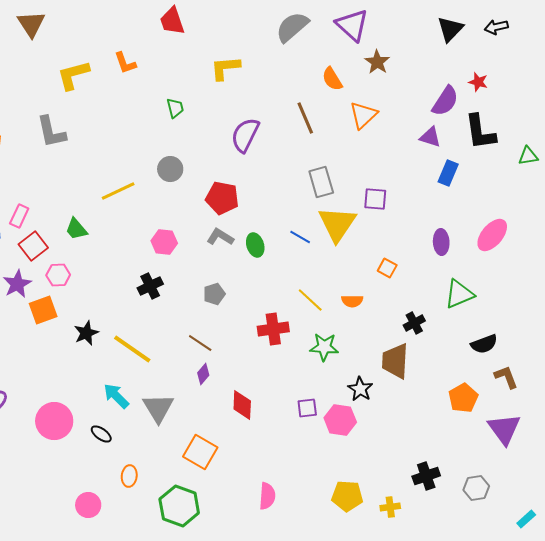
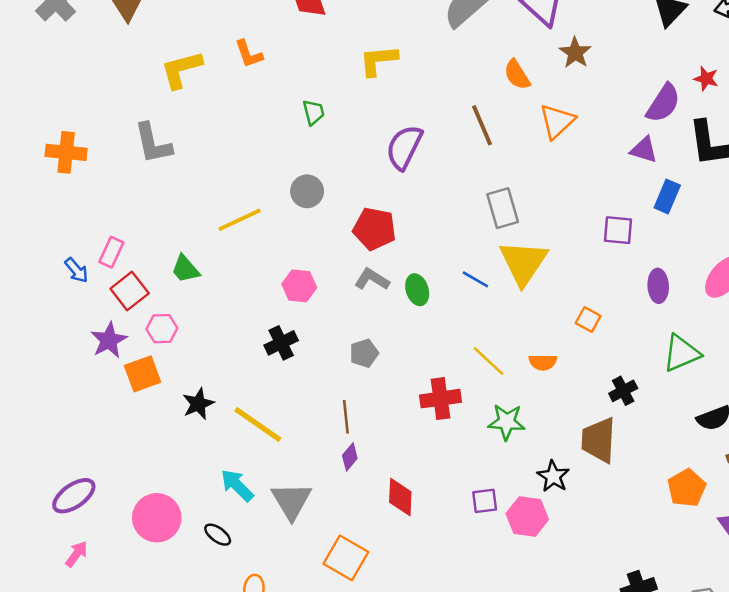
purple square: (375, 199) -> (618, 230), moved
brown line: (200, 343) -> (346, 417), turned 50

